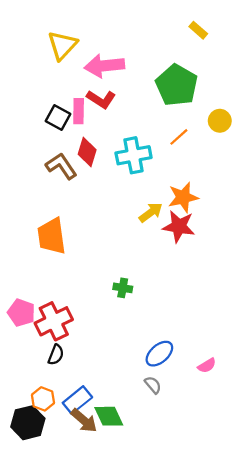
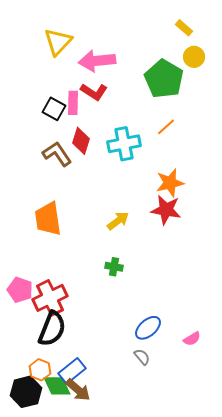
yellow circle: (220, 121) -> (194, 57), moved
yellow arrow: (151, 212) -> (118, 221), moved
black semicircle: (56, 355) -> (52, 329), size x1.8
green diamond: (109, 416) -> (57, 386), moved

